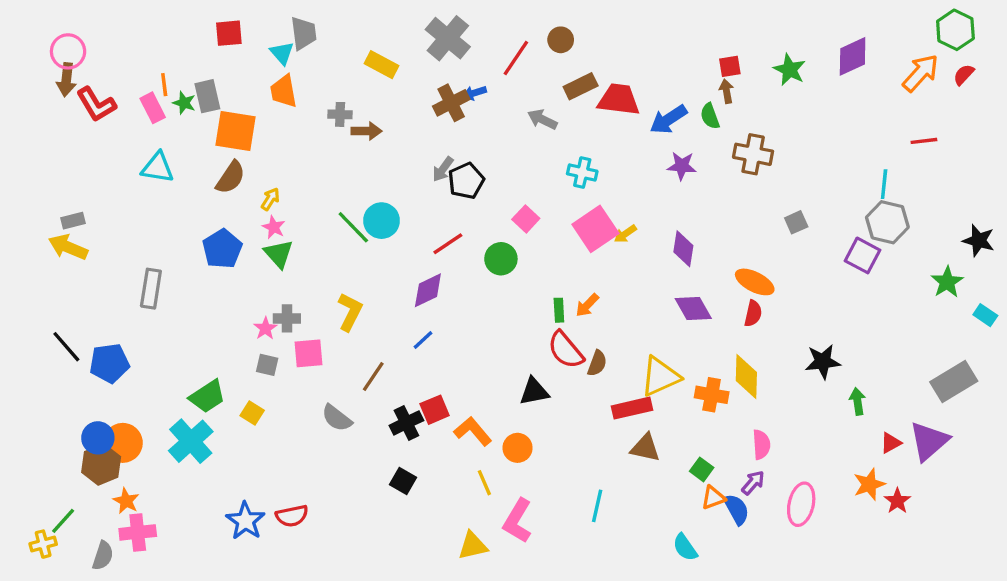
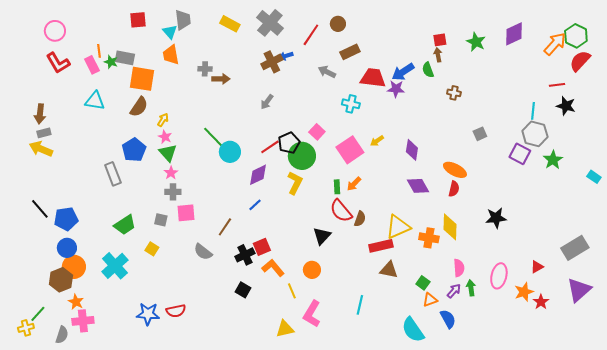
green hexagon: (955, 30) -> (576, 36), moved
pink circle: (68, 51) -> (55, 31), moved
yellow rectangle: (382, 65) -> (230, 24), moved
red semicircle: (964, 75) -> (580, 61), moved, size x1.6
brown arrow: (66, 80) -> (40, 114), moved
gray rectangle: (207, 96) -> (125, 58), turned -66
red trapezoid: (619, 100) -> (373, 78), moved
brown cross: (753, 154) -> (454, 93), size x0.6
purple star: (682, 166) -> (396, 89), moved
black pentagon: (466, 181) -> (289, 143), moved
cyan circle: (382, 221) -> (230, 152), moved
pink square: (595, 229) -> (350, 150), moved
black star: (979, 241) -> (566, 106), moved
green circle: (501, 259) -> (302, 156), size x1.4
green star: (947, 282) -> (553, 160), moved
gray rectangle: (151, 289) -> (113, 174), moved, turned -30
yellow L-shape: (350, 312) -> (295, 183), moved
cyan rectangle: (985, 315) -> (594, 177), moved
pink star: (265, 328) -> (171, 173), moved
gray rectangle: (954, 381) -> (575, 248), moved
black triangle: (534, 391) -> (322, 236), turned -36
green trapezoid: (207, 396) -> (125, 225), moved
green arrow: (858, 401) -> (471, 288), moved
orange L-shape: (473, 431) -> (273, 268), moved
blue circle: (98, 438) -> (67, 248), moved
purple triangle: (929, 441) -> (579, 290), moved
pink ellipse: (801, 504) -> (499, 276), moved
blue semicircle: (736, 509) -> (448, 319), moved
blue star: (245, 521) -> (148, 314), turned -30
cyan semicircle: (685, 547) -> (413, 330), size x1.5

